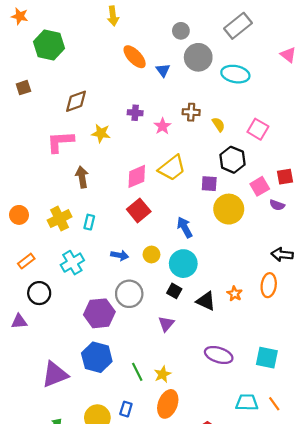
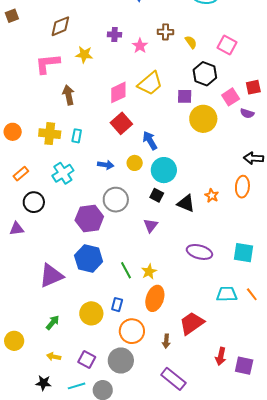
yellow cross: (60, 219) -> (50, 134), turned 35
blue arrow: (185, 227) -> (150, 140), moved

